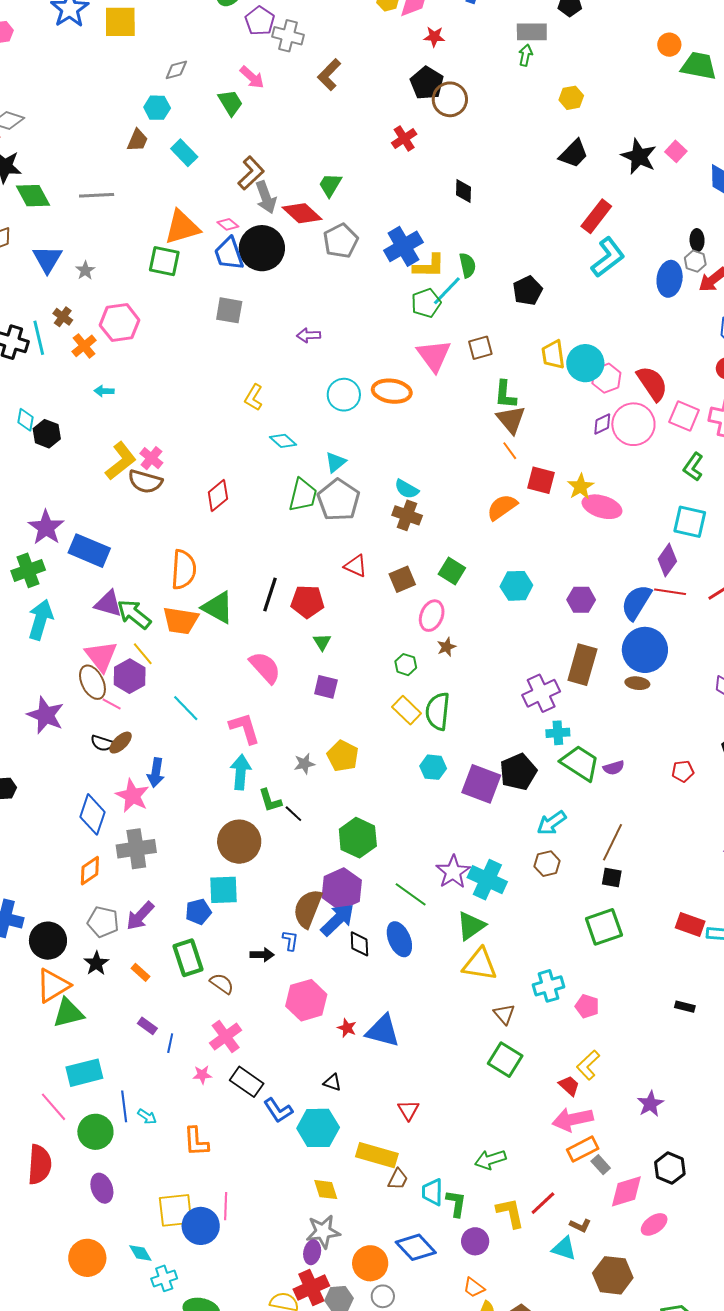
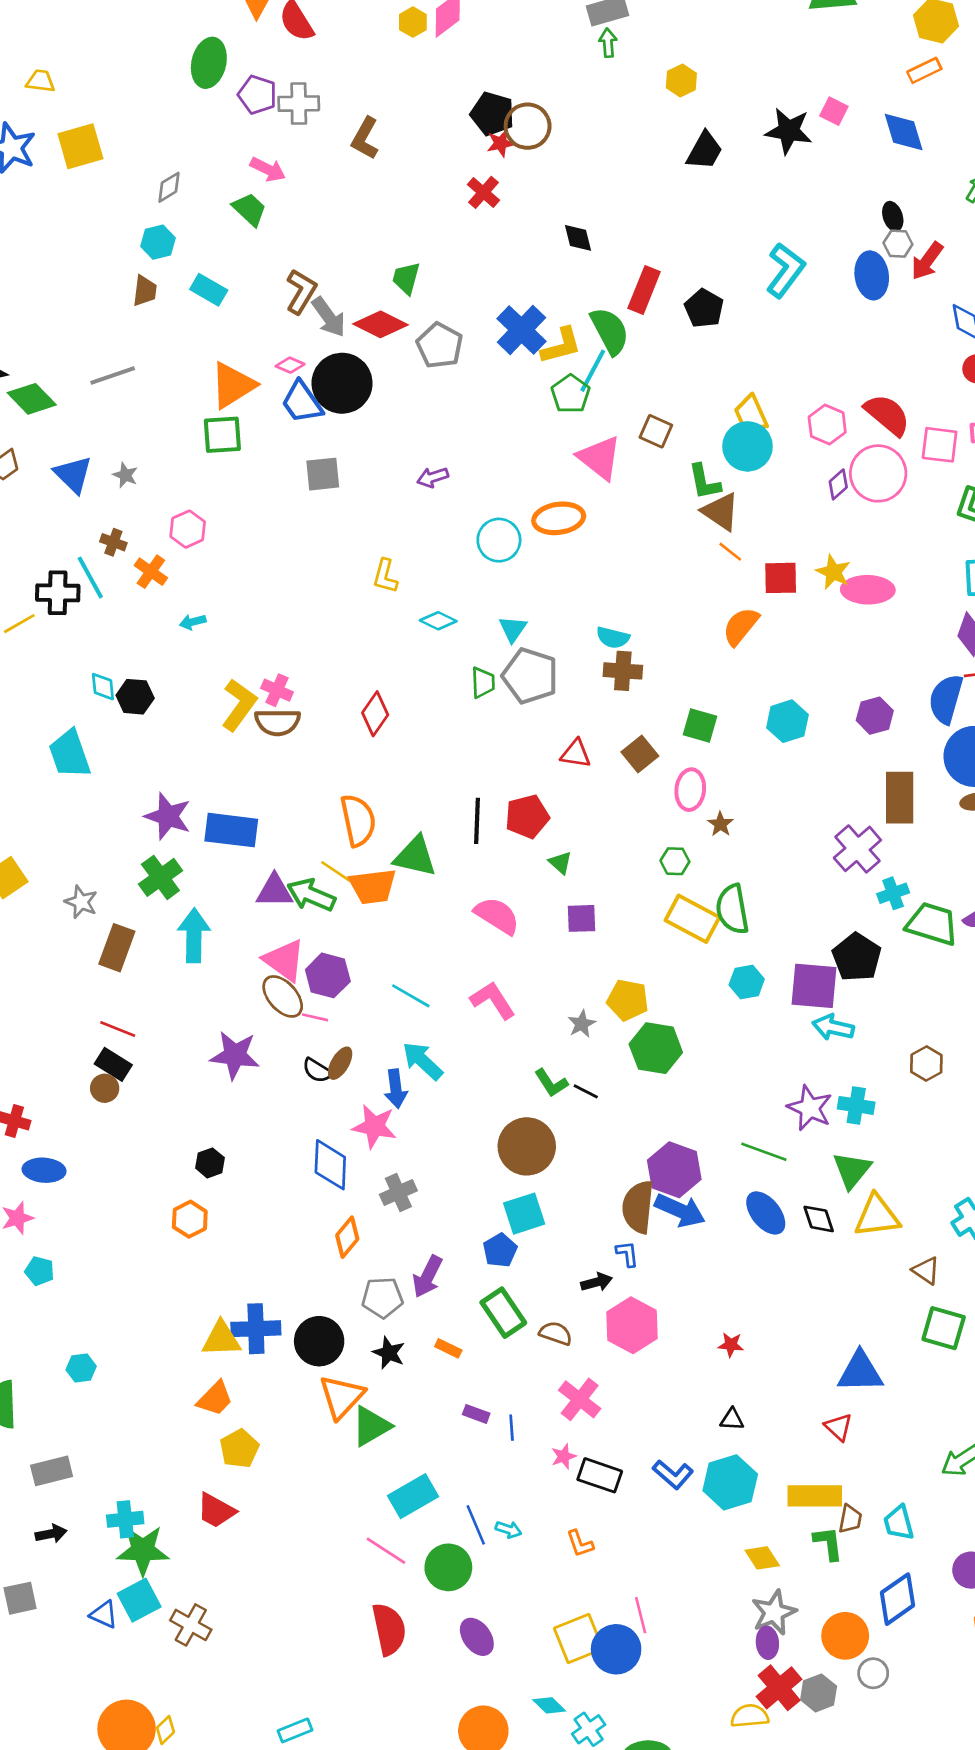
red star: (434, 37) -> (501, 143), moved
red rectangle: (596, 216) -> (644, 290), moved
green semicircle: (468, 265) -> (610, 331), size x1.5
black pentagon: (528, 291) -> (704, 308), moved
pink hexagon: (120, 323) -> (188, 529), size x0.7
brown square: (480, 348) -> (656, 431), turned -35
cyan circle: (585, 363) -> (747, 446), moved
green trapezoid: (303, 495) -> (483, 683), size x0.7
yellow line: (143, 654) -> (336, 871), moved
yellow rectangle: (407, 710) -> (692, 919), size x1.4
black semicircle: (102, 743) -> (317, 1070), turned 30
cyan arrow: (241, 772) -> (423, 1061), moved, turned -36
cyan arrow: (552, 823) -> (833, 1027), moved, turned 64
green hexagon: (358, 838) -> (656, 1048), moved
gray cross: (136, 849) -> (398, 1193), size x0.7
cyan cross: (487, 880) -> (856, 1105), size x0.7
blue arrow: (338, 920) -> (680, 1210), turned 84
black diamond: (359, 944) -> (819, 1219), moved
pink hexagon: (306, 1000) -> (632, 1325), moved
blue triangle: (383, 1031) -> (860, 1372), moved
black rectangle: (247, 1082) -> (600, 1475), moved
orange L-shape: (196, 1142) -> (580, 1544), size x0.7
green L-shape: (456, 1203) -> (828, 1543), moved
blue diamond: (416, 1247) -> (897, 1599), turned -66

